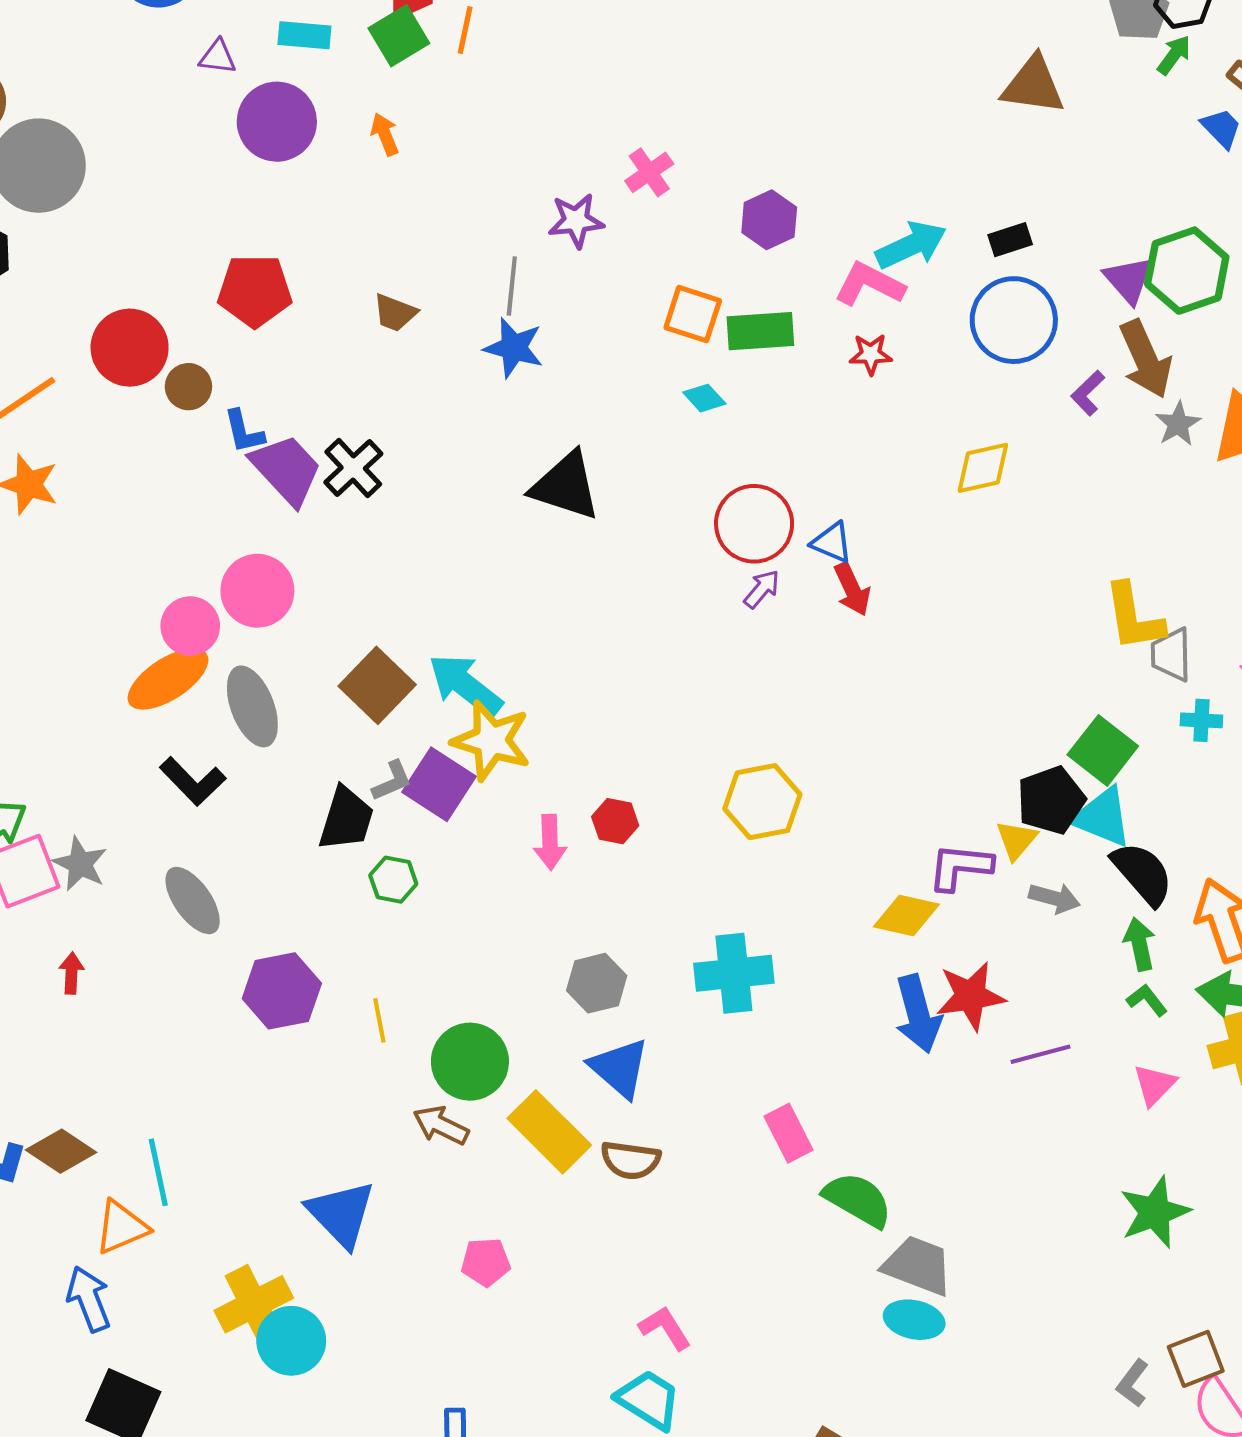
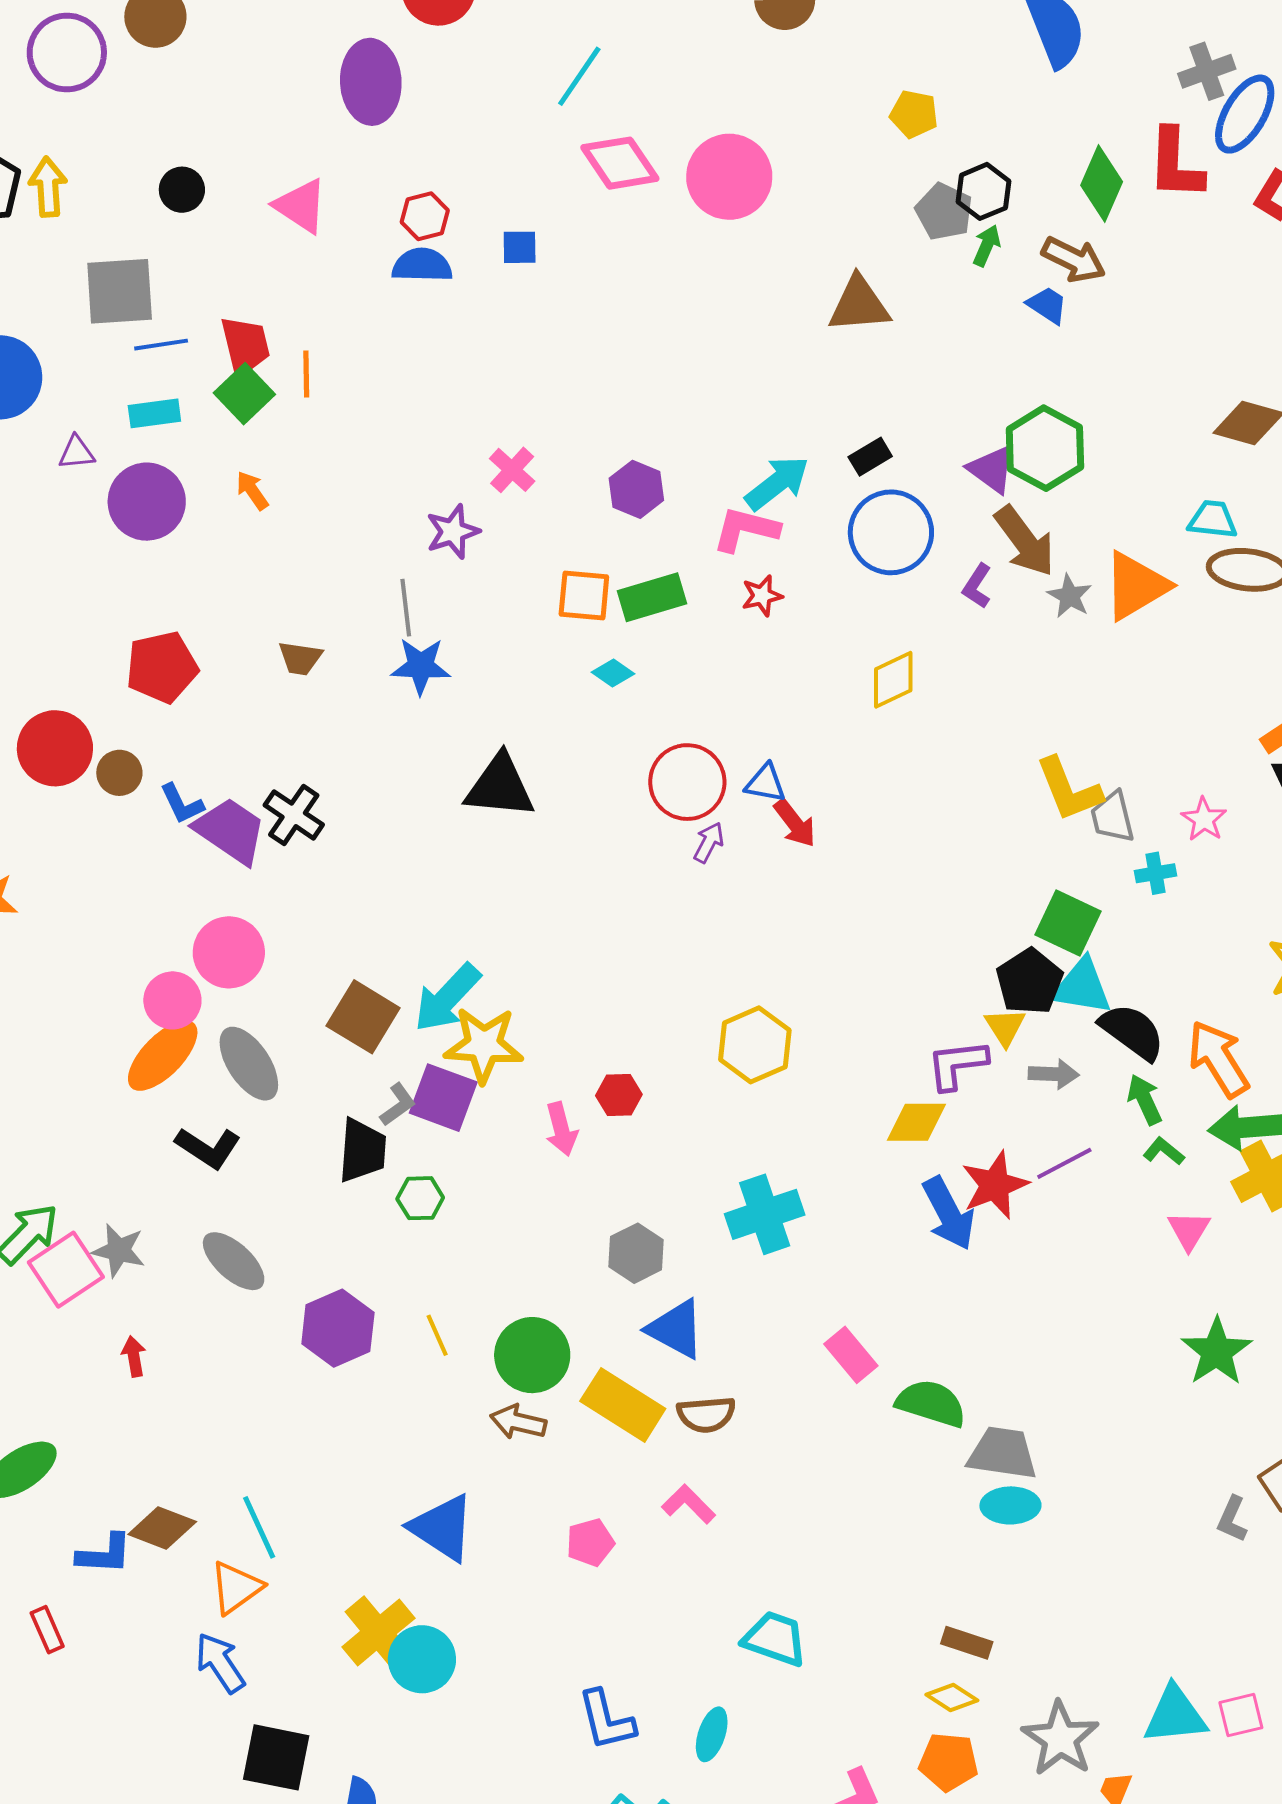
cyan arrow: (465, 685) -> (447, 998), turned -72
purple line: (1040, 1054) -> (1064, 1163), moved
pink L-shape: (665, 1328) -> (689, 1504), moved

